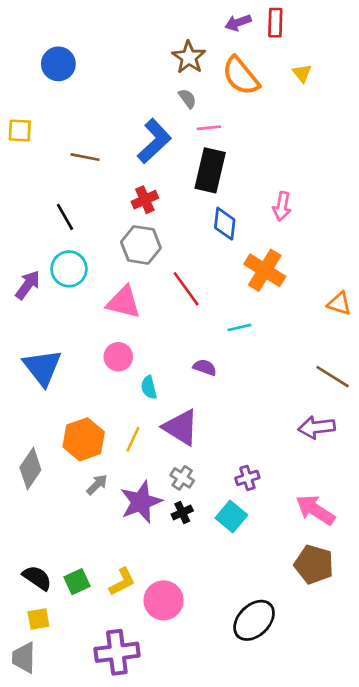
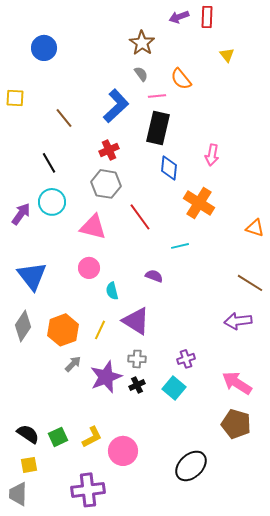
orange semicircle: (241, 76) -> (181, 79), moved, size x0.7
brown line: (85, 157) -> (64, 118), turned 40
gray diamond: (30, 469) -> (23, 326), moved
gray cross: (182, 478) -> (137, 359), turned -30

